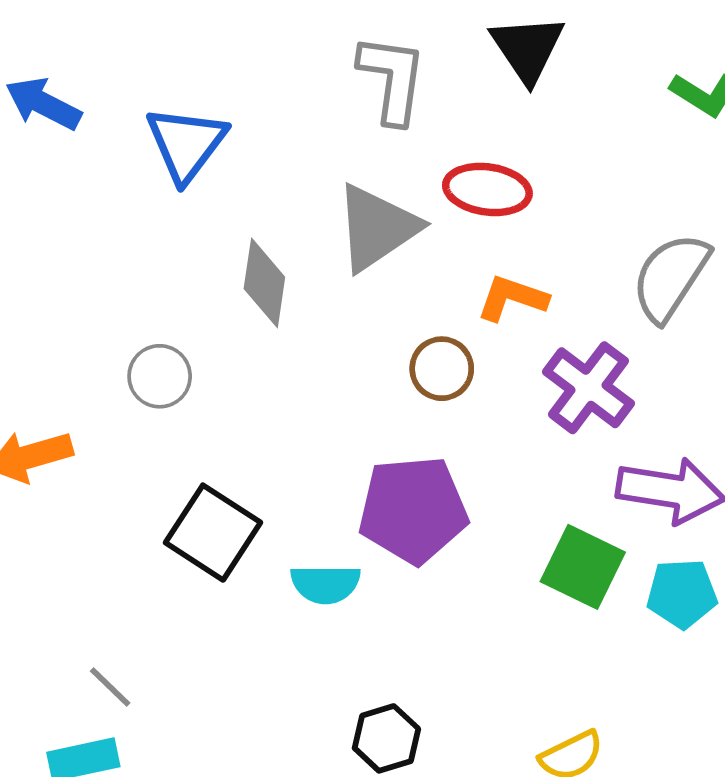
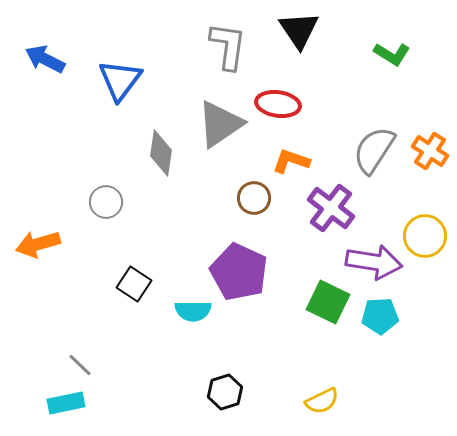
purple pentagon: (413, 510) -> (239, 272), turned 30
black square: (213, 533) -> (134, 284), size x0.7

